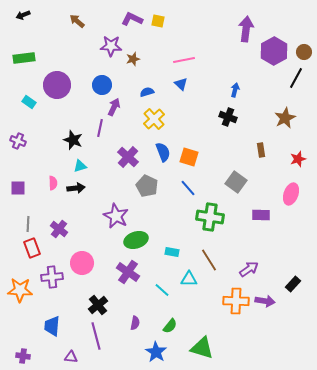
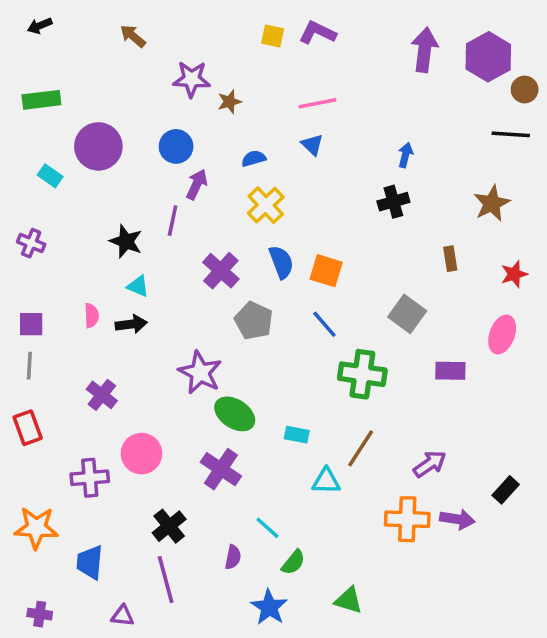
purple L-shape: (132, 19) -> (318, 33), moved
purple hexagon: (274, 51) -> (488, 57), moved
black line: (296, 78) -> (511, 134), turned 65
black cross: (228, 117) -> (393, 202), turned -36
cyan triangle: (80, 166) -> (138, 286), turned 40
gray line: (28, 224) -> (29, 366), moved
green ellipse: (136, 240) -> (235, 414), turned 50
red rectangle: (32, 248) -> (28, 428), moved
brown line: (209, 260) -> (361, 448), turned 65
orange star: (20, 290) -> (36, 528), moved
cyan line: (162, 290) -> (267, 528), moved
green triangle: (202, 348) -> (349, 600), size x0.7

